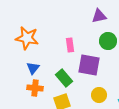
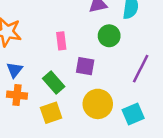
purple square: (89, 65) -> (85, 66), size x0.7
yellow circle: (99, 95) -> (98, 104), size x1.5

